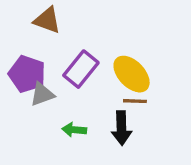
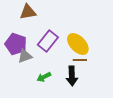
brown triangle: (47, 20) -> (28, 12), turned -30
green arrow: (74, 130) -> (44, 77), turned -32

